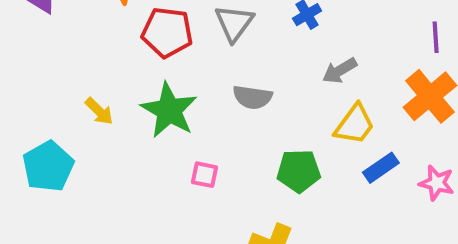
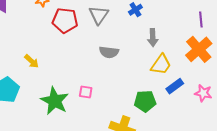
gray arrow: (340, 71) -> (153, 38), turned -60
green star: (169, 110) -> (55, 101), moved
green pentagon: (299, 171) -> (145, 101), moved

